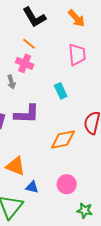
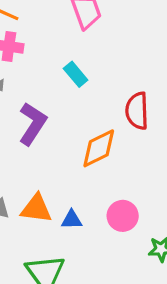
purple L-shape: (27, 114) -> (33, 124), turned -44
blue triangle: (32, 187) -> (72, 220), moved

